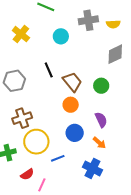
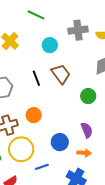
brown trapezoid: (72, 82) -> (61, 74), moved
orange circle: (71, 105) -> (34, 115), moved
orange arrow: (99, 143) -> (84, 153), turned -40

